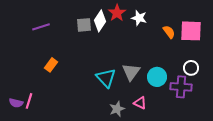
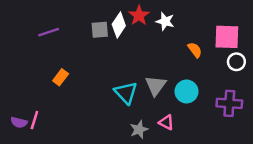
orange semicircle: (169, 32) -> (195, 50), moved
white circle: (191, 68) -> (236, 62), moved
purple cross: (181, 87) -> (229, 103), moved

